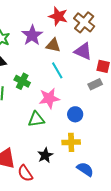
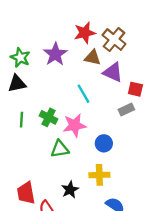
red star: (58, 16) -> (85, 33), turned -30
brown triangle: (53, 45) -> (93, 58), moved
green cross: (22, 81) -> (49, 117), moved

